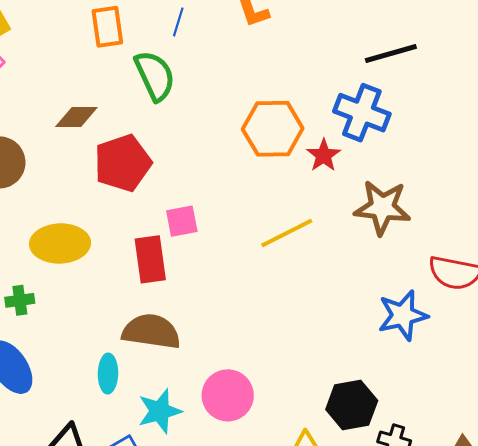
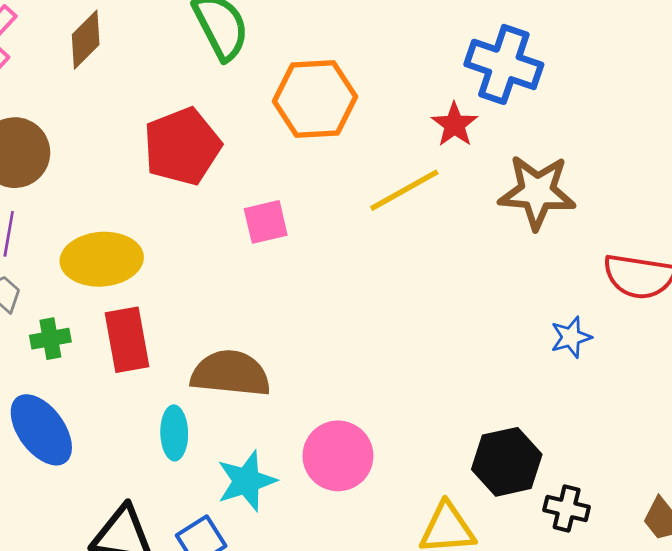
brown diamond: (76, 117) -> (86, 40), moved, turned -42
orange hexagon: (273, 129) -> (315, 99), moved
yellow line: (287, 233) -> (404, 190), moved
red rectangle: (150, 259) -> (127, 340), moved
blue star: (403, 315) -> (571, 337), size x0.6

